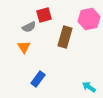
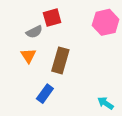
brown rectangle: (65, 37) -> (60, 60), moved

